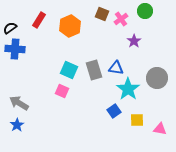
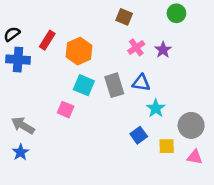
pink cross: (121, 19) -> (136, 47), moved
red rectangle: (39, 20) -> (47, 40), moved
orange hexagon: (70, 26) -> (79, 51), moved
gray circle: (157, 78) -> (191, 125), moved
cyan star: (128, 89) -> (156, 108), size x0.7
pink square: (62, 91) -> (66, 110), moved

